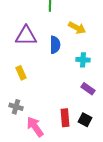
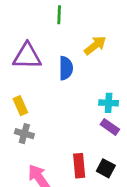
yellow arrow: (77, 28) -> (95, 45), turned -66
cyan cross: (83, 60) -> (109, 103), moved
gray cross: (16, 107) -> (24, 134), moved

